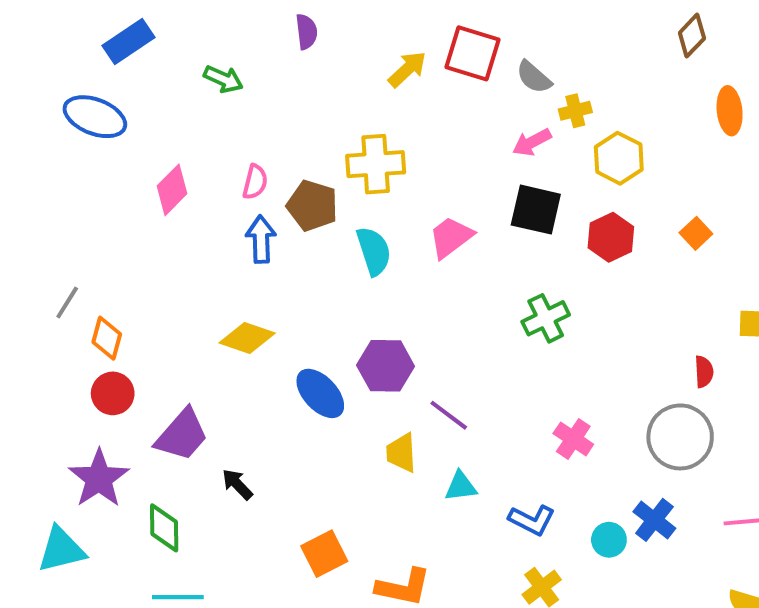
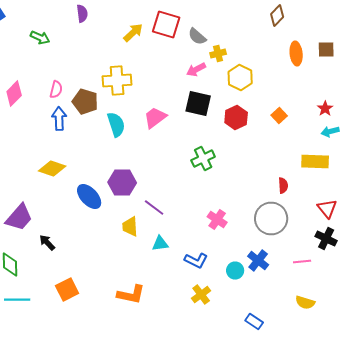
orange square: (324, 554) -> (67, 290), moved

